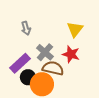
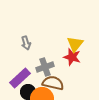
gray cross: (45, 52) -> (45, 67), turned 30
red star: (71, 54) -> (72, 57), moved

